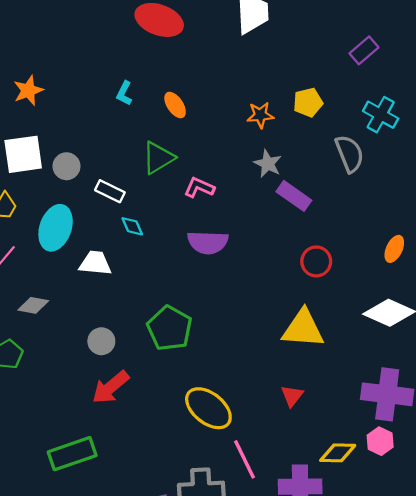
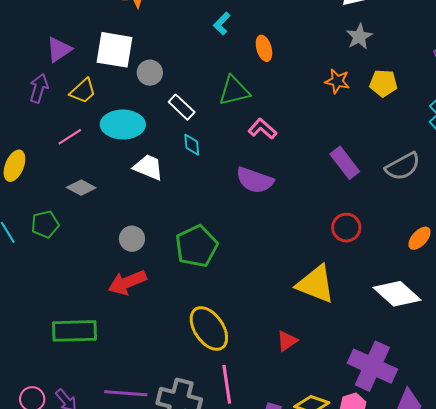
gray semicircle: (349, 154) -> (403, 166), moved, turned 66
gray star: (268, 164) -> (359, 37), moved
cyan ellipse: (56, 228) -> (123, 125), turned 54

